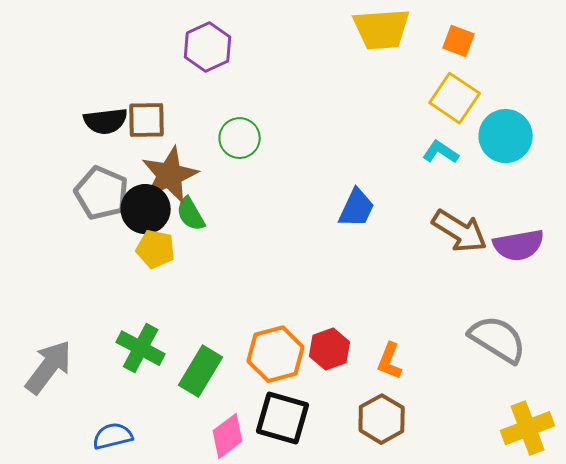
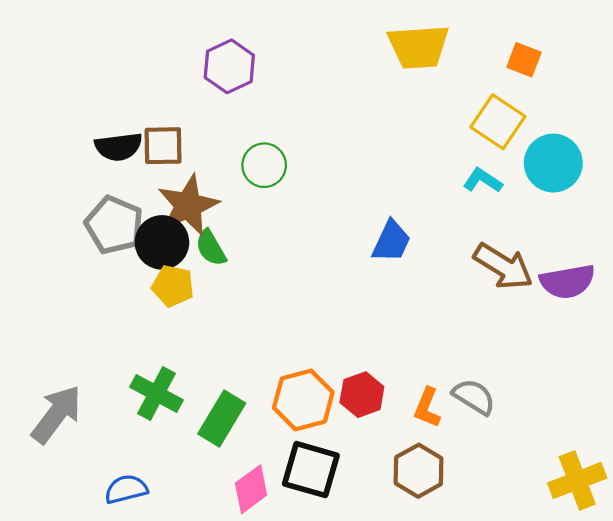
orange square: (459, 41) -> (524, 60), moved
gray semicircle: (498, 339) -> (474, 397), moved, size x0.7

